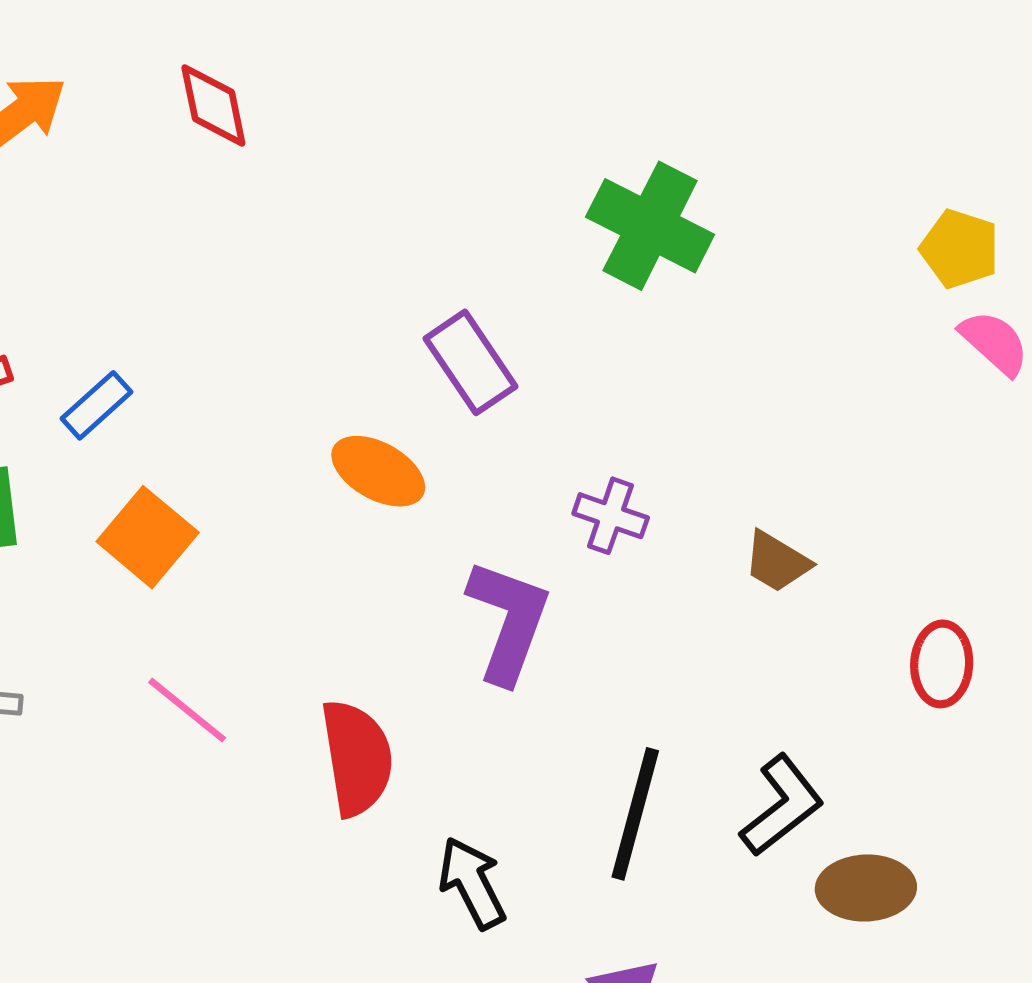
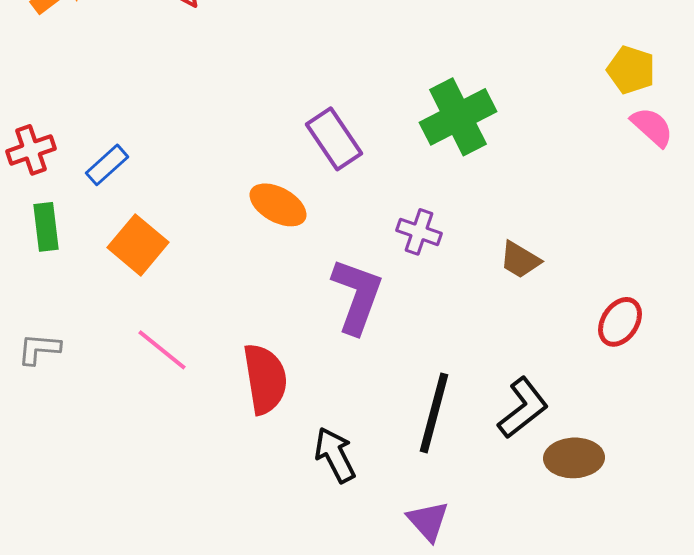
green cross: (650, 226) -> (458, 117), moved, turned 36
red ellipse: (942, 664) -> (620, 322), turned 30

